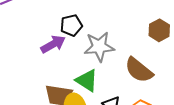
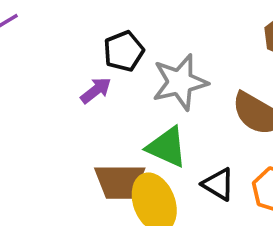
purple arrow: (53, 44) -> (96, 90), size x0.7

